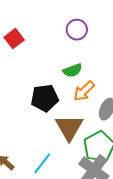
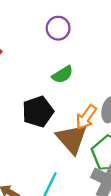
orange arrow: (84, 91) -> (86, 117), moved

